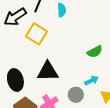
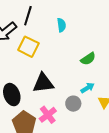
cyan semicircle: (62, 10) -> (61, 25), moved

